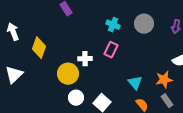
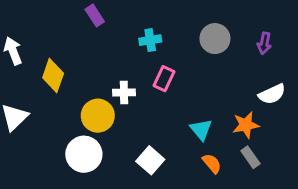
cyan cross: (113, 25) -> (150, 40), moved, turned -32
white circle: (76, 98) -> (84, 154), moved, size x1.5

